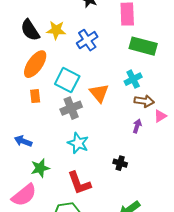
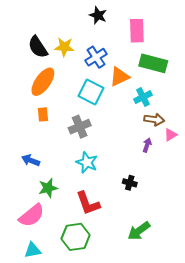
cyan square: (67, 80) -> (91, 92), moved
orange triangle: (99, 93) -> (120, 77), moved, turned 45

